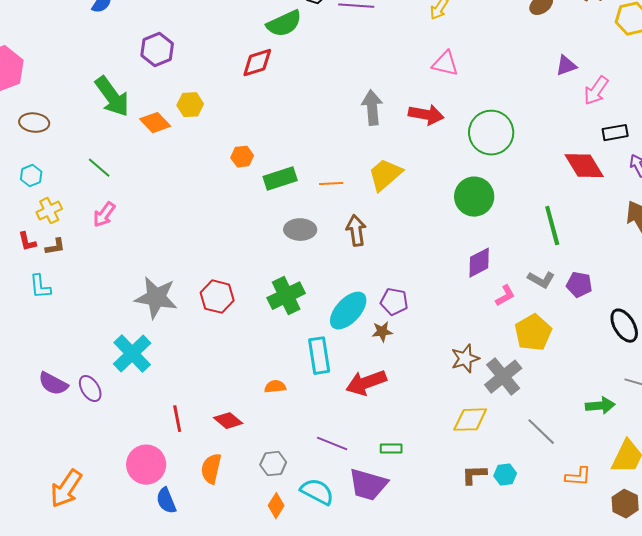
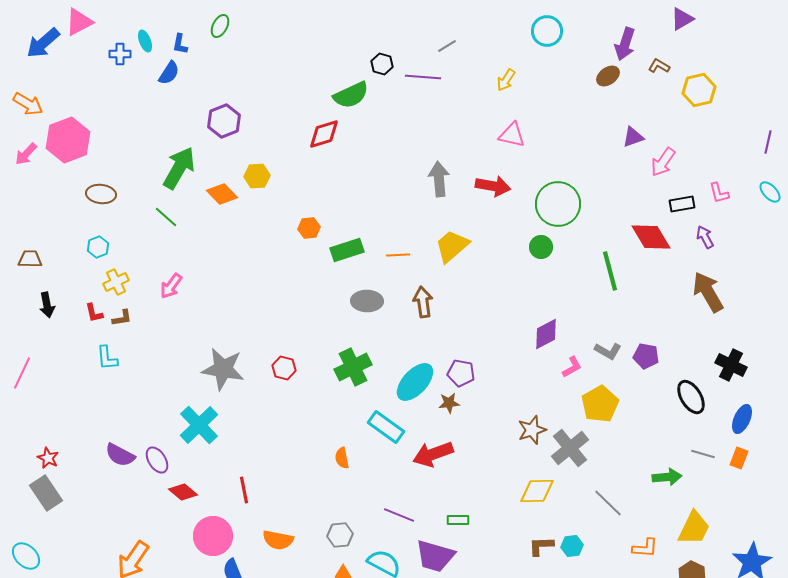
green arrow: (112, 97) -> (179, 168), turned -114
green line: (99, 168) -> (166, 217), moved
green circle: (474, 197) -> (541, 247), moved, size x0.6
green line: (552, 226) -> (610, 271), moved
red hexagon: (217, 297) -> (284, 368), size x0.7
cyan rectangle: (319, 356) -> (386, 427), turned -45
orange semicircle: (275, 387) -> (342, 458), turned -95
red diamond: (228, 421) -> (183, 492), moved
orange semicircle: (211, 469) -> (278, 540), turned -92

